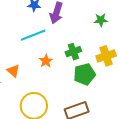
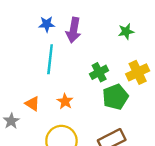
cyan line: (33, 35) -> (50, 59), turned -55
orange star: (46, 61) -> (65, 101), moved

